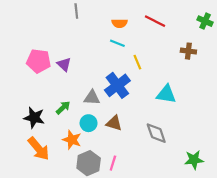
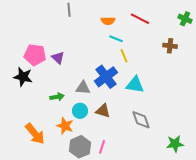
cyan line: (117, 43) -> (116, 39), moved
cyan triangle: (166, 94) -> (135, 85), moved
green arrow: (63, 108) -> (57, 97), turned 32
black star: (34, 118) -> (23, 77), moved

